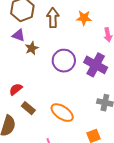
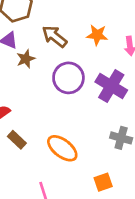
brown arrow: (53, 18) -> (55, 36), moved, turned -54
orange star: (84, 18) -> (97, 35), moved

